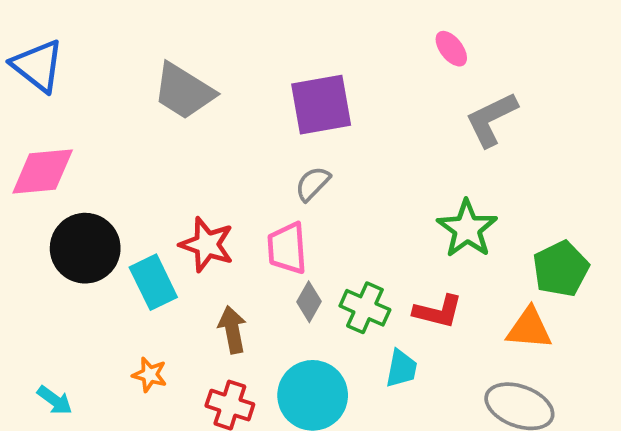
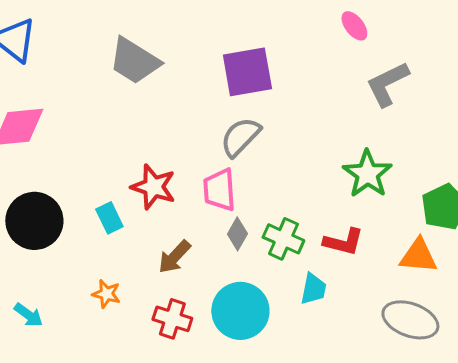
gray semicircle: (313, 184) -> (240, 137), size x1.4
black circle: (85, 248) -> (34, 221), moved
cyan rectangle: (153, 282) -> (109, 218), size x0.7
brown arrow: (232, 330) -> (174, 257), turned -126

